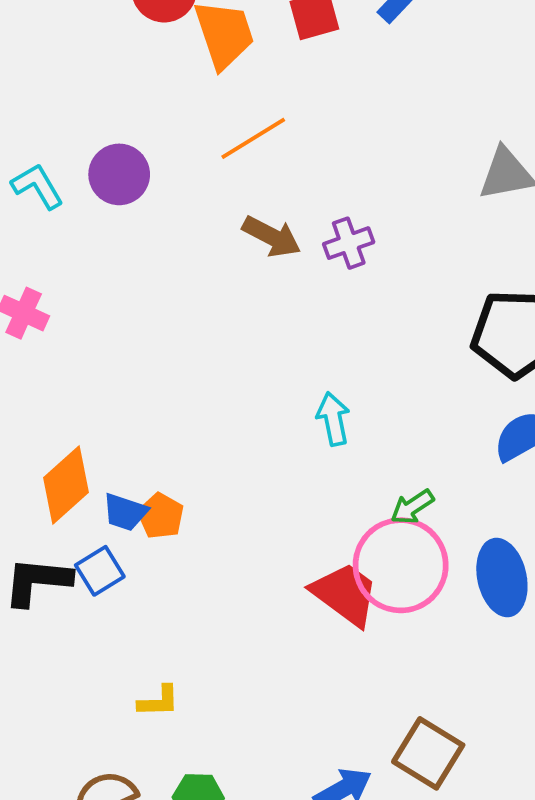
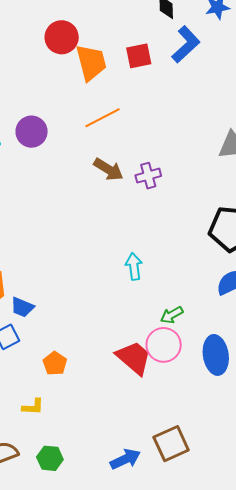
orange pentagon: (161, 516) -> (55, 363), moved
pink circle: (401, 565) -> (164, 345), size x0.7
brown square: (428, 753) -> (171, 444), turned 30

